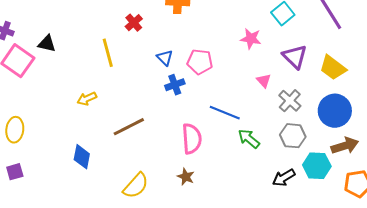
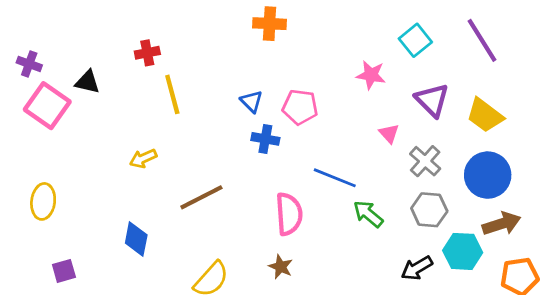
red cross: (134, 23) -> (147, 53), moved, turned 30
blue cross: (175, 85) -> (265, 139), turned 30
purple square: (15, 172) -> (64, 271), moved

